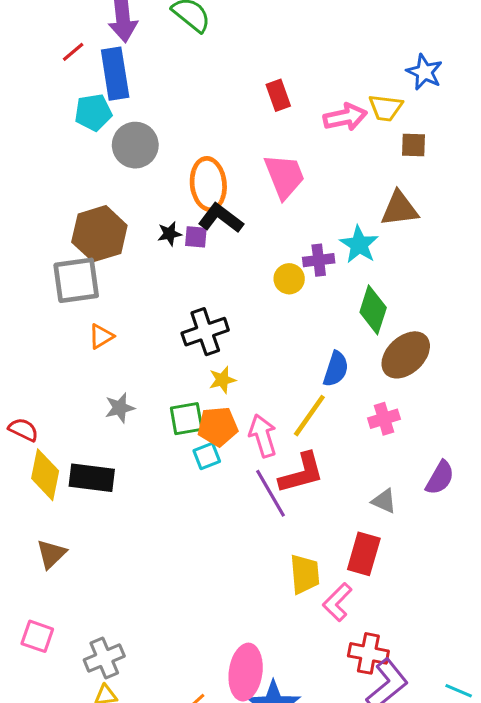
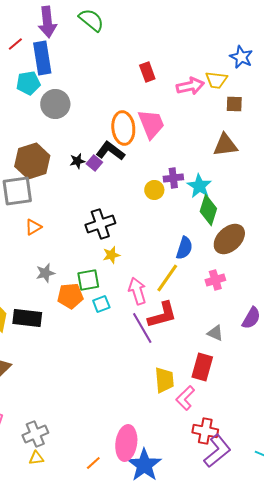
orange ellipse: (208, 184) -> (123, 128), moved
purple square: (196, 237) -> (94, 163), turned 35
cyan star: (359, 245) -> (199, 186), moved
orange pentagon: (218, 426) -> (70, 296), moved

